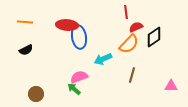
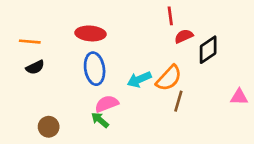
orange line: (25, 22) -> (30, 42), moved
blue ellipse: (79, 37) -> (95, 69), moved
orange semicircle: (129, 44) -> (169, 78), moved
pink triangle: (171, 86) -> (239, 97), moved

